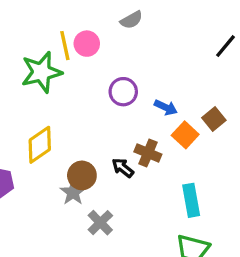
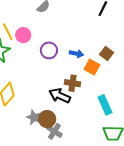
pink circle: (87, 44) -> (23, 35), moved
black arrow: (123, 168) -> (60, 96), size x1.5
brown circle: (82, 175) -> (47, 119), moved

